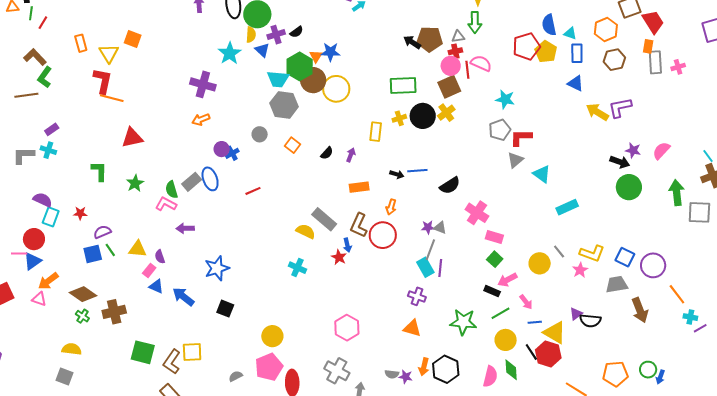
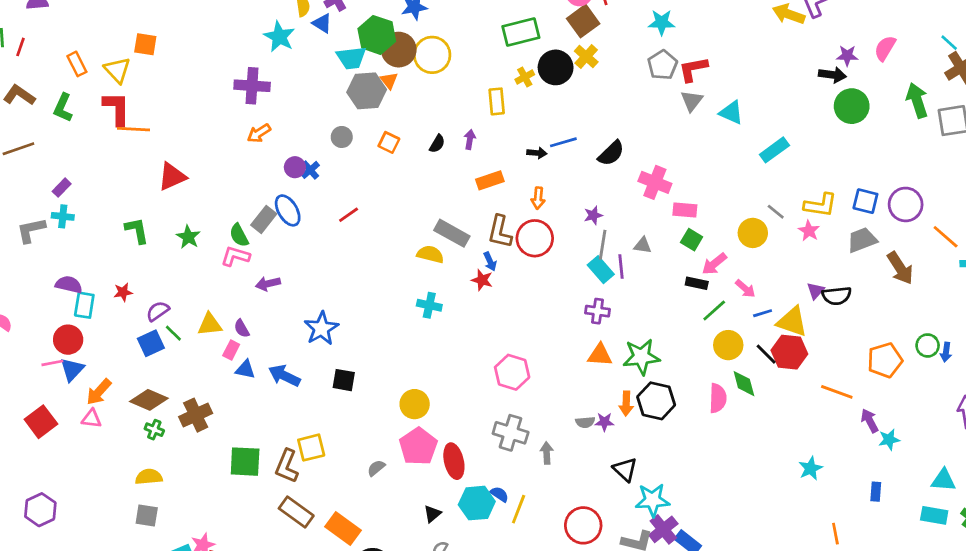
orange triangle: (316, 56) -> (389, 81), moved
green L-shape: (45, 77) -> (63, 108), moved
gray triangle: (440, 228) -> (643, 245), moved
green star: (463, 322) -> (641, 357), moved

